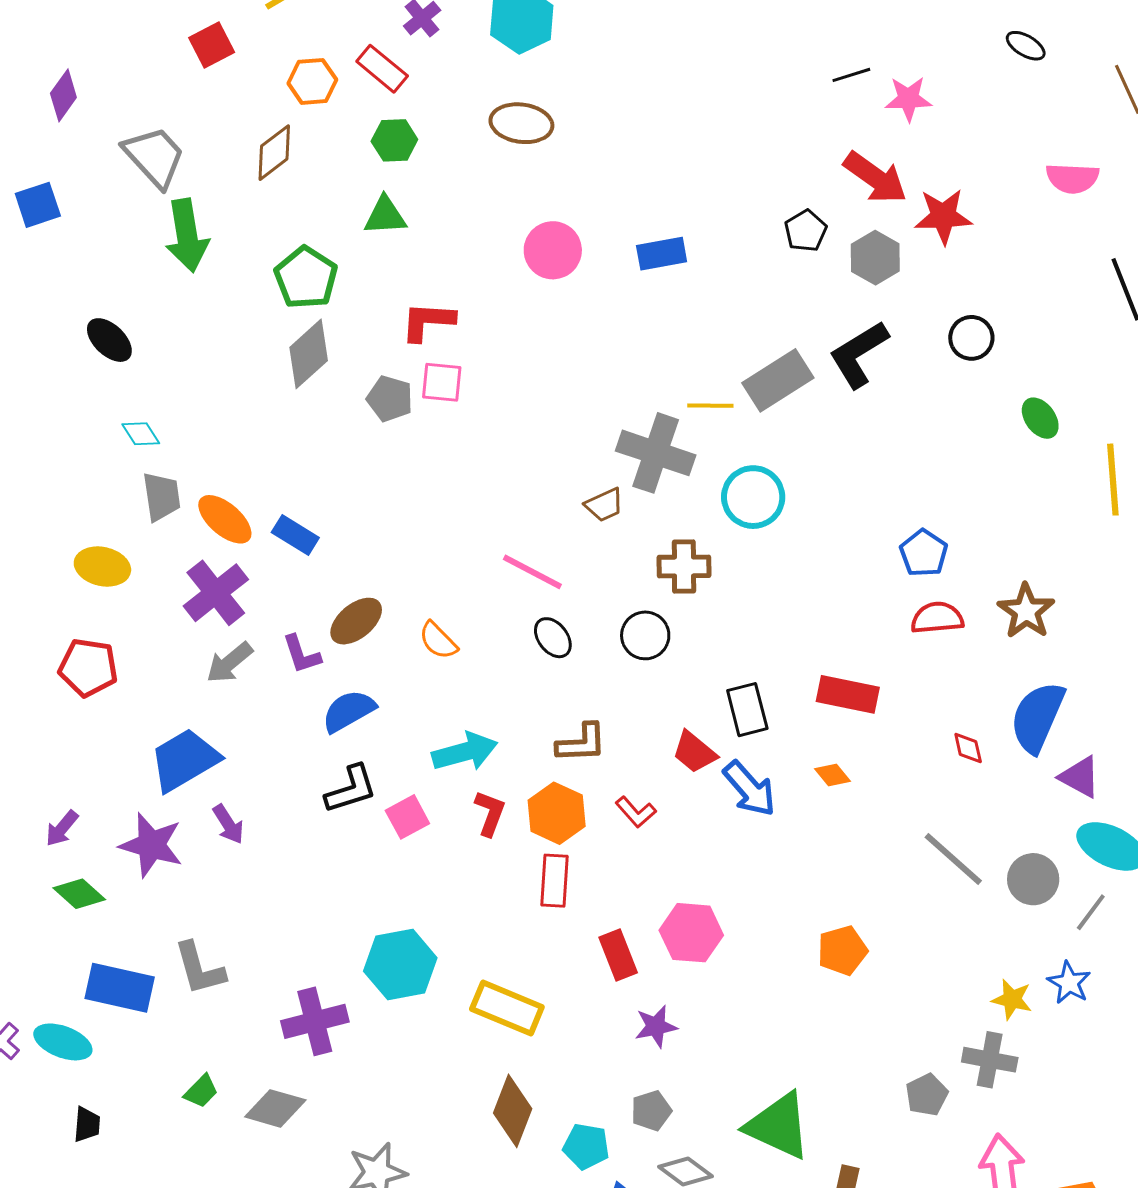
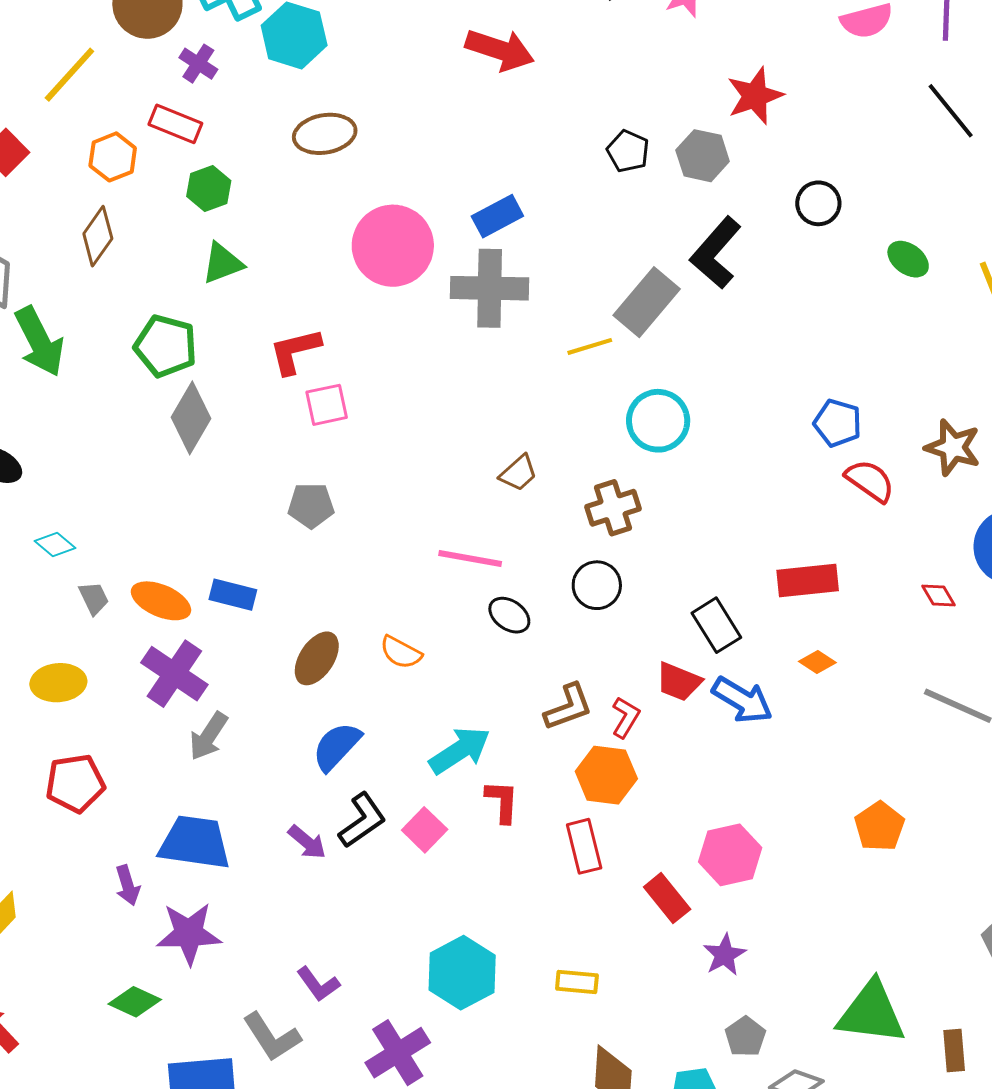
red arrow: (875, 178) -> (500, 50), moved
pink circle: (553, 250) -> (393, 246), size x1.4
gray pentagon: (390, 399) -> (311, 505), moved
gray cross: (656, 453) -> (490, 288), moved
gray trapezoid: (162, 497) -> (94, 598), size x0.7
red semicircle: (937, 618) -> (870, 481), turned 58
purple L-shape: (302, 654) -> (318, 984), moved
blue trapezoid: (184, 760) -> (195, 843), turned 56
red L-shape: (636, 812) -> (626, 717), moved, turned -90
orange hexagon: (557, 813) -> (606, 775), moved
purple arrow: (228, 824) -> (307, 842), moved
purple arrow: (62, 828) -> (128, 885), moved, turned -39
yellow rectangle: (507, 1008) -> (577, 982), size x0.6

